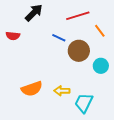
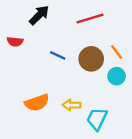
orange line: (100, 31) -> (117, 52), moved
blue line: (59, 38) -> (58, 55), moved

